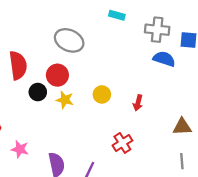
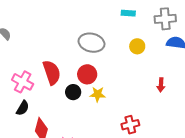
yellow circle: (102, 94) -> (137, 46), moved
red cross: (122, 143) -> (130, 125), moved, turned 30

